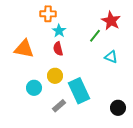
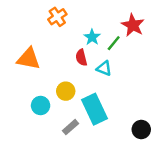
orange cross: (48, 14) -> (57, 17), turned -35
cyan star: (59, 31) -> (92, 37), moved
red semicircle: (58, 49) -> (81, 58), moved
cyan triangle: (111, 57) -> (104, 68), moved

